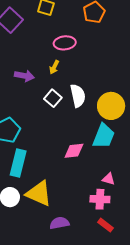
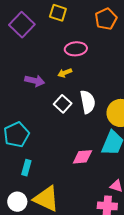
yellow arrow: (54, 67) -> (65, 73), turned 40
cyan rectangle: (18, 163) -> (26, 168), size x0.6

